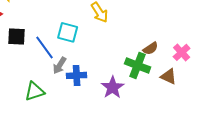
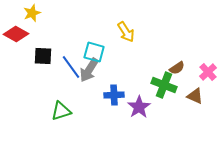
gray arrow: (60, 65) -> (89, 70), moved, size x1.4
blue cross: (77, 75) -> (114, 95), moved

